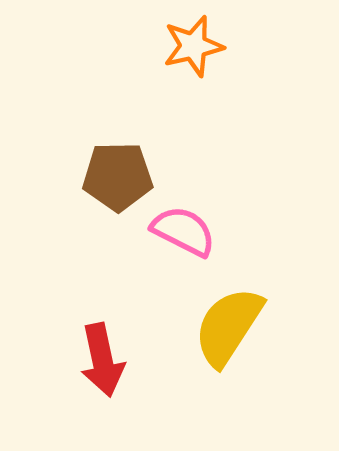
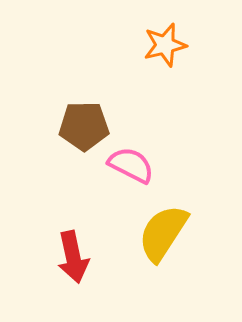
orange star: (193, 46) -> (165, 45), moved

